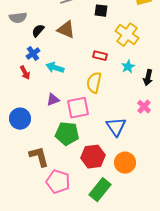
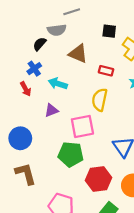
black square: (101, 11) -> (109, 31), moved
gray semicircle: (18, 18) -> (57, 30), moved
brown triangle: (66, 30) -> (78, 54), moved
purple triangle: (53, 100) -> (51, 110), moved
brown L-shape: (39, 157) -> (26, 174), moved

